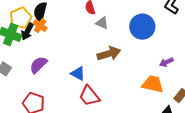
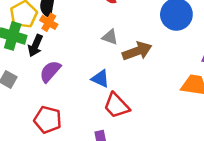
gray triangle: (102, 23) -> (110, 37), moved
black arrow: (27, 31) -> (35, 46), moved

